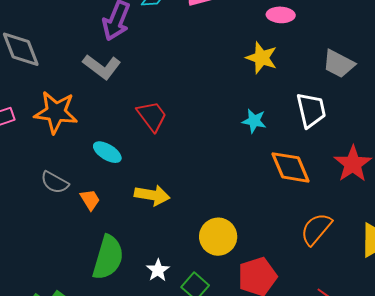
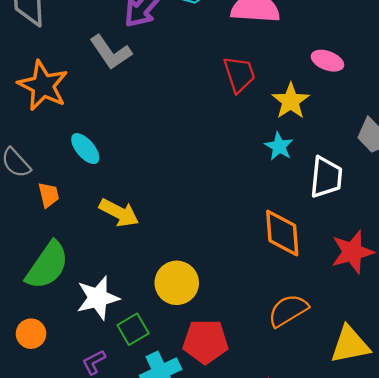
red trapezoid: (152, 116) -> (239, 74), moved
cyan star: (254, 121) -> (279, 146), moved
white star: (158, 270) -> (98, 298), size x1.6

